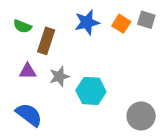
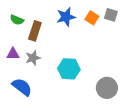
purple triangle: (28, 71) -> (13, 54), moved
gray star: (59, 76) -> (33, 58), moved

